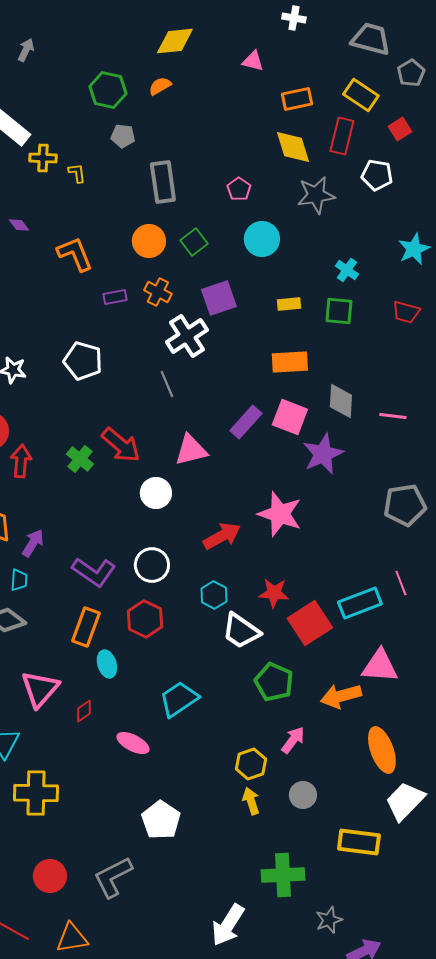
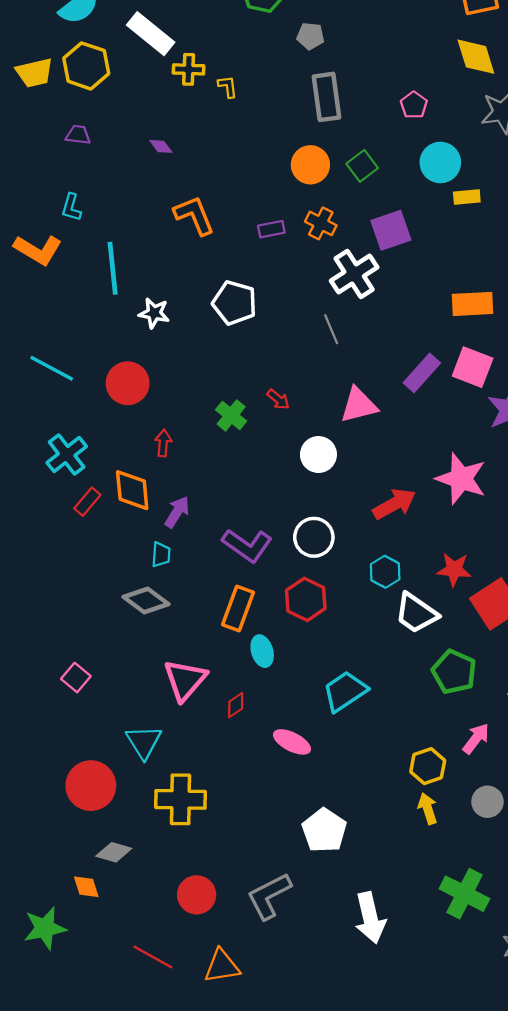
gray pentagon: (123, 136) -> (310, 36), moved
orange L-shape: (75, 254) -> (194, 215), moved
yellow rectangle: (289, 304) -> (467, 197), moved
red arrow: (121, 445) -> (278, 399), size x0.5
red arrow: (21, 461) -> (163, 443), moved, size x0.7
green cross: (283, 875) -> (464, 894), turned 30
white arrow: (228, 925) -> (370, 918), moved, turned -45

